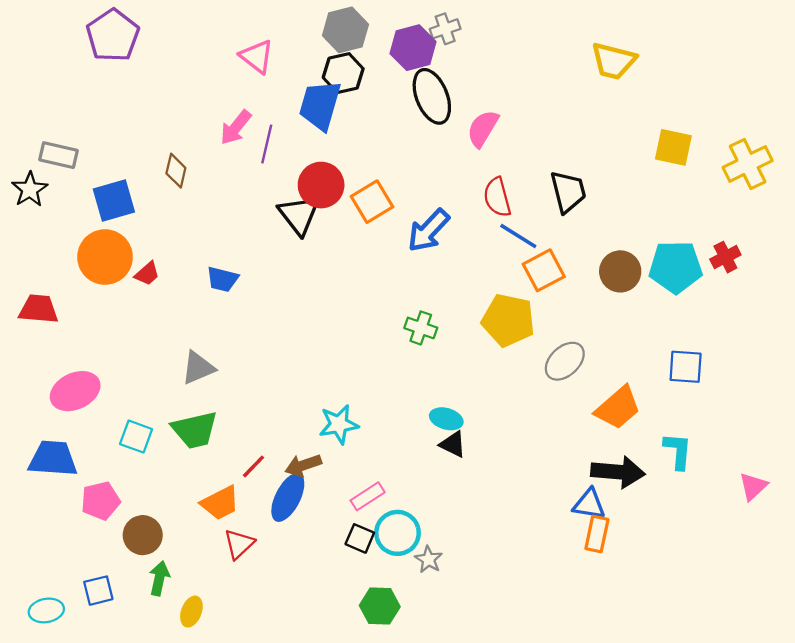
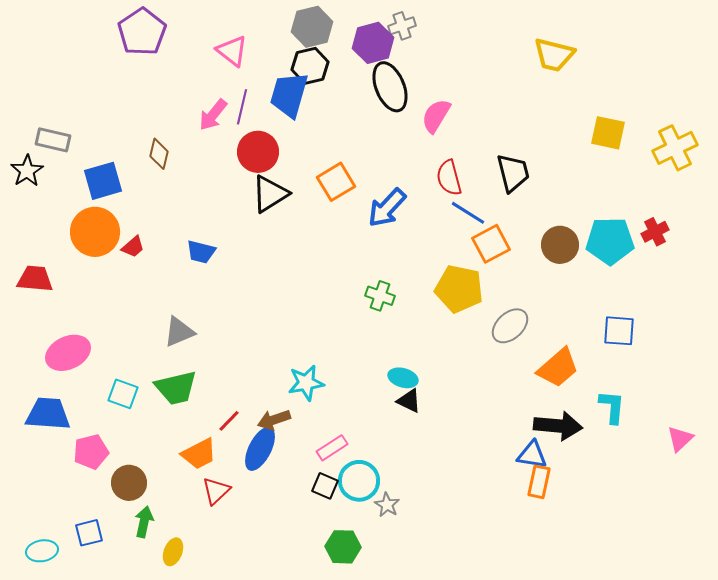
purple pentagon: (113, 35) -> (142, 32), moved
purple line: (267, 144) -> (242, 107), moved
red circle: (321, 185) -> (258, 152), moved
black triangle: (299, 215) -> (270, 194), turned 36

